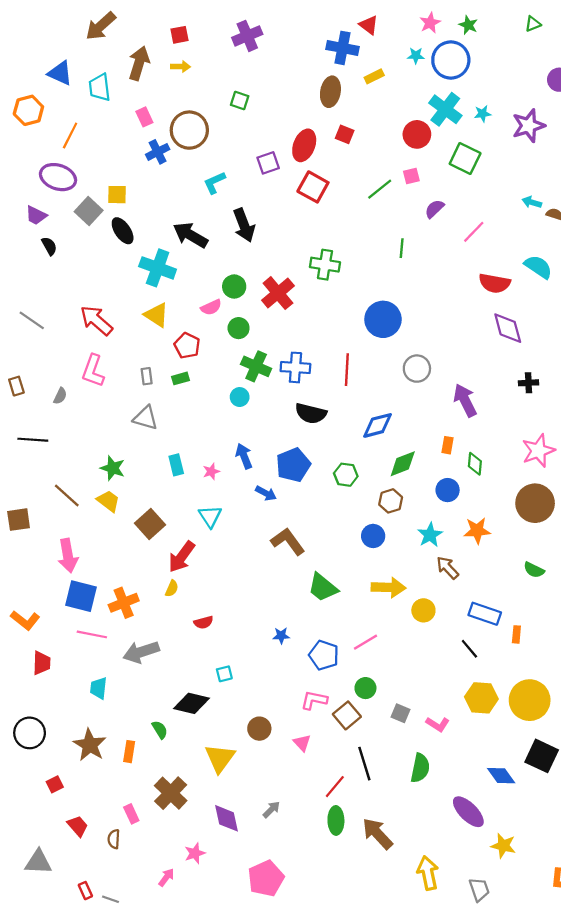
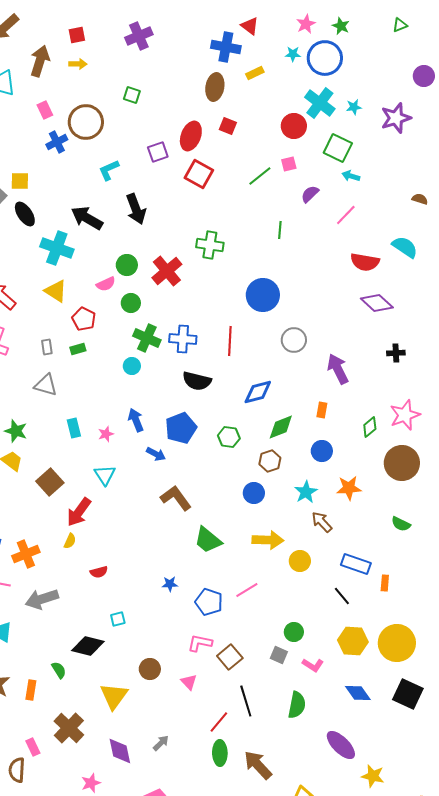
cyan arrow: (532, 202) -> (351, 176), moved
purple diamond: (508, 328) -> (377, 303), turned -32
green diamond: (475, 464) -> (370, 427), moved, turned 45
green circle: (365, 688) -> (294, 632), moved
blue diamond: (501, 776) -> (358, 693), moved
brown semicircle: (114, 839) -> (17, 770), size x1.4

